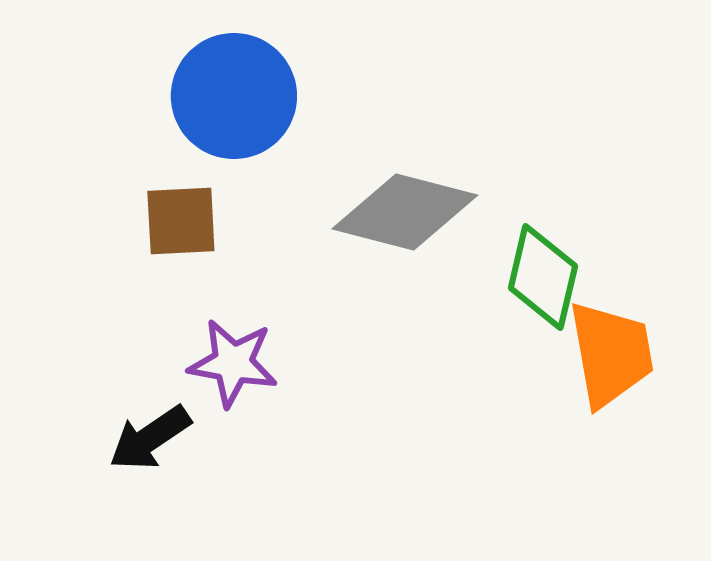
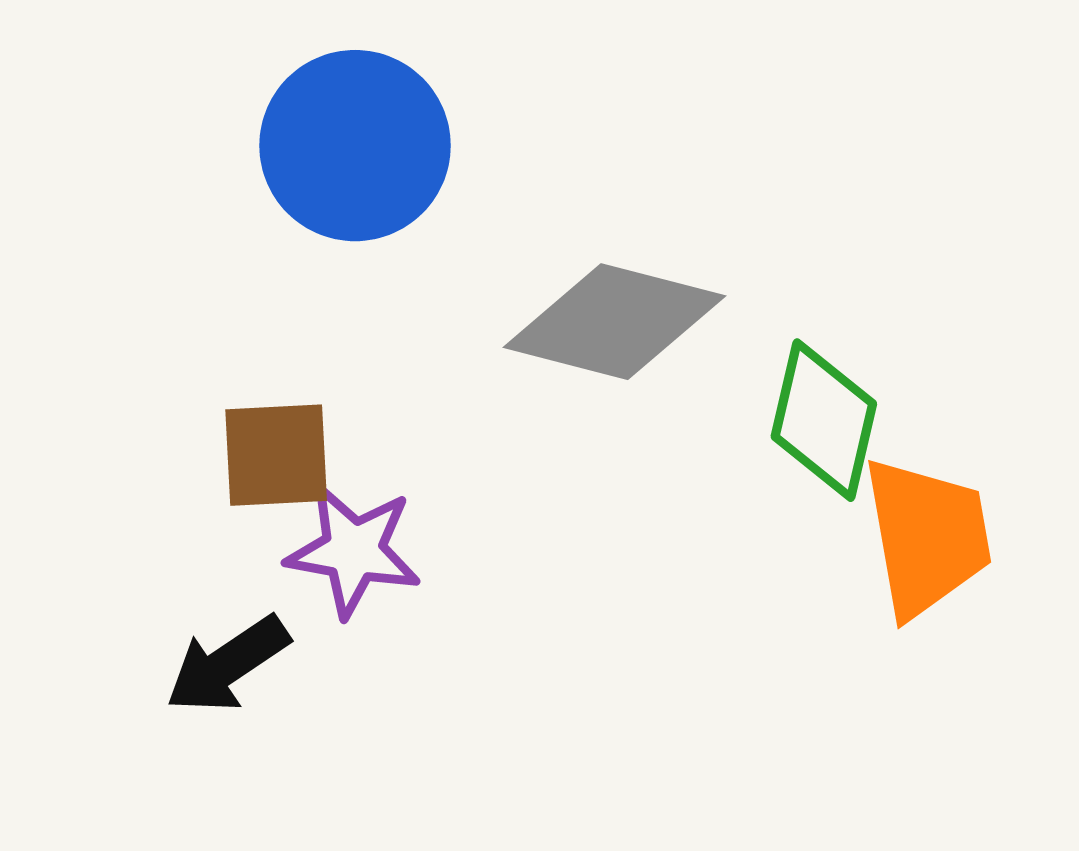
brown square: (181, 221) -> (276, 455), moved

